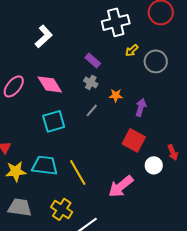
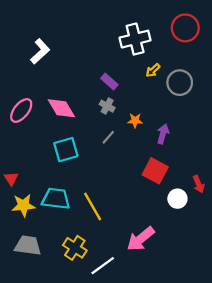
white L-shape: (44, 36) -> (40, 51), moved
pink arrow: (121, 186) -> (141, 239), moved

